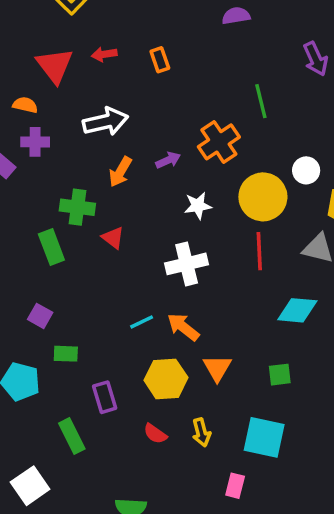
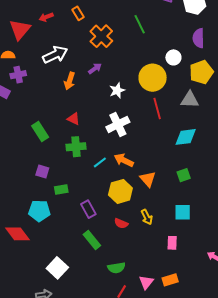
red triangle: (55, 66) -> (20, 29), turned 30
orange cross: (219, 142) -> (101, 36), moved
green cross: (77, 207) -> (76, 147), moved
green rectangle: (72, 436) -> (92, 240), moved
cyan square: (264, 437) -> (183, 212), size x0.7

